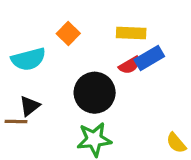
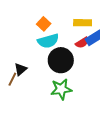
cyan semicircle: (28, 59) -> (48, 41), moved
brown line: (16, 121) -> (12, 79), turned -64

